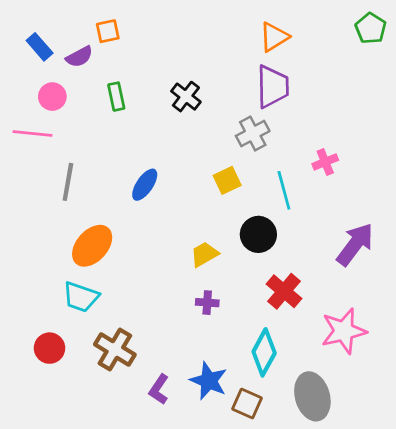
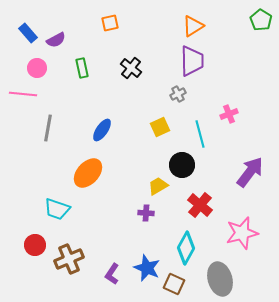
orange square: (108, 31) -> (110, 23), moved
gray cross: (253, 133) -> (178, 94), size x0.7
orange ellipse: (92, 246) -> (88, 173), moved
yellow trapezoid: (204, 254) -> (158, 186), moved
brown cross: (115, 350) -> (69, 259), moved, turned 36

